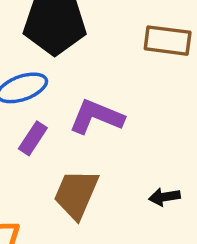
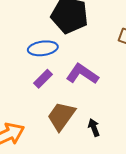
black arrow: (165, 197) -> (94, 127), moved, turned 66

